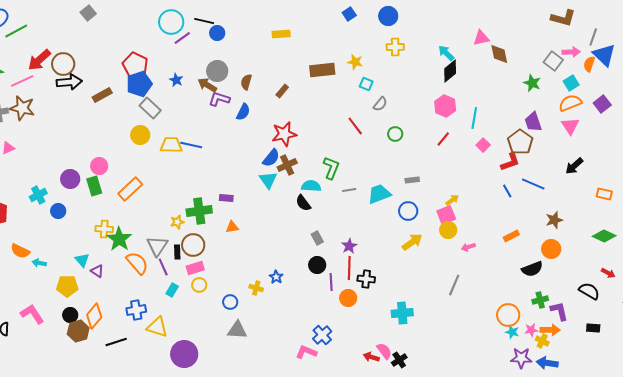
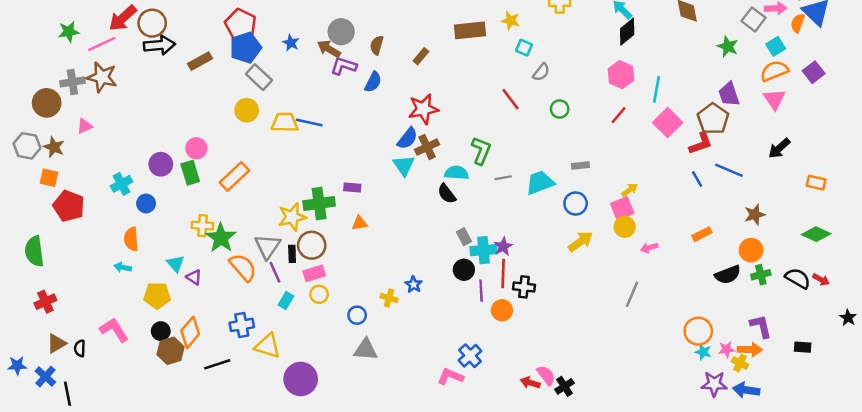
pink square: (483, 145) -> (668, 123), size x1.6
yellow star: (177, 222) -> (292, 217), size x1.6
orange semicircle: (20, 251) -> (131, 239), moved, turned 60
black semicircle: (589, 291) -> (798, 278), moved
green cross: (540, 300) -> (761, 275), moved
cyan cross: (402, 313) -> (484, 250), moved

